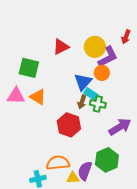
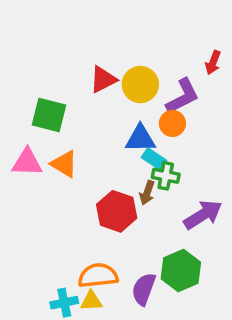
yellow circle: (95, 47) -> (140, 85), moved
blue triangle: (83, 82) -> (140, 139), turned 48
brown arrow: (82, 102) -> (147, 193), moved
yellow triangle: (73, 178) -> (91, 301), moved

